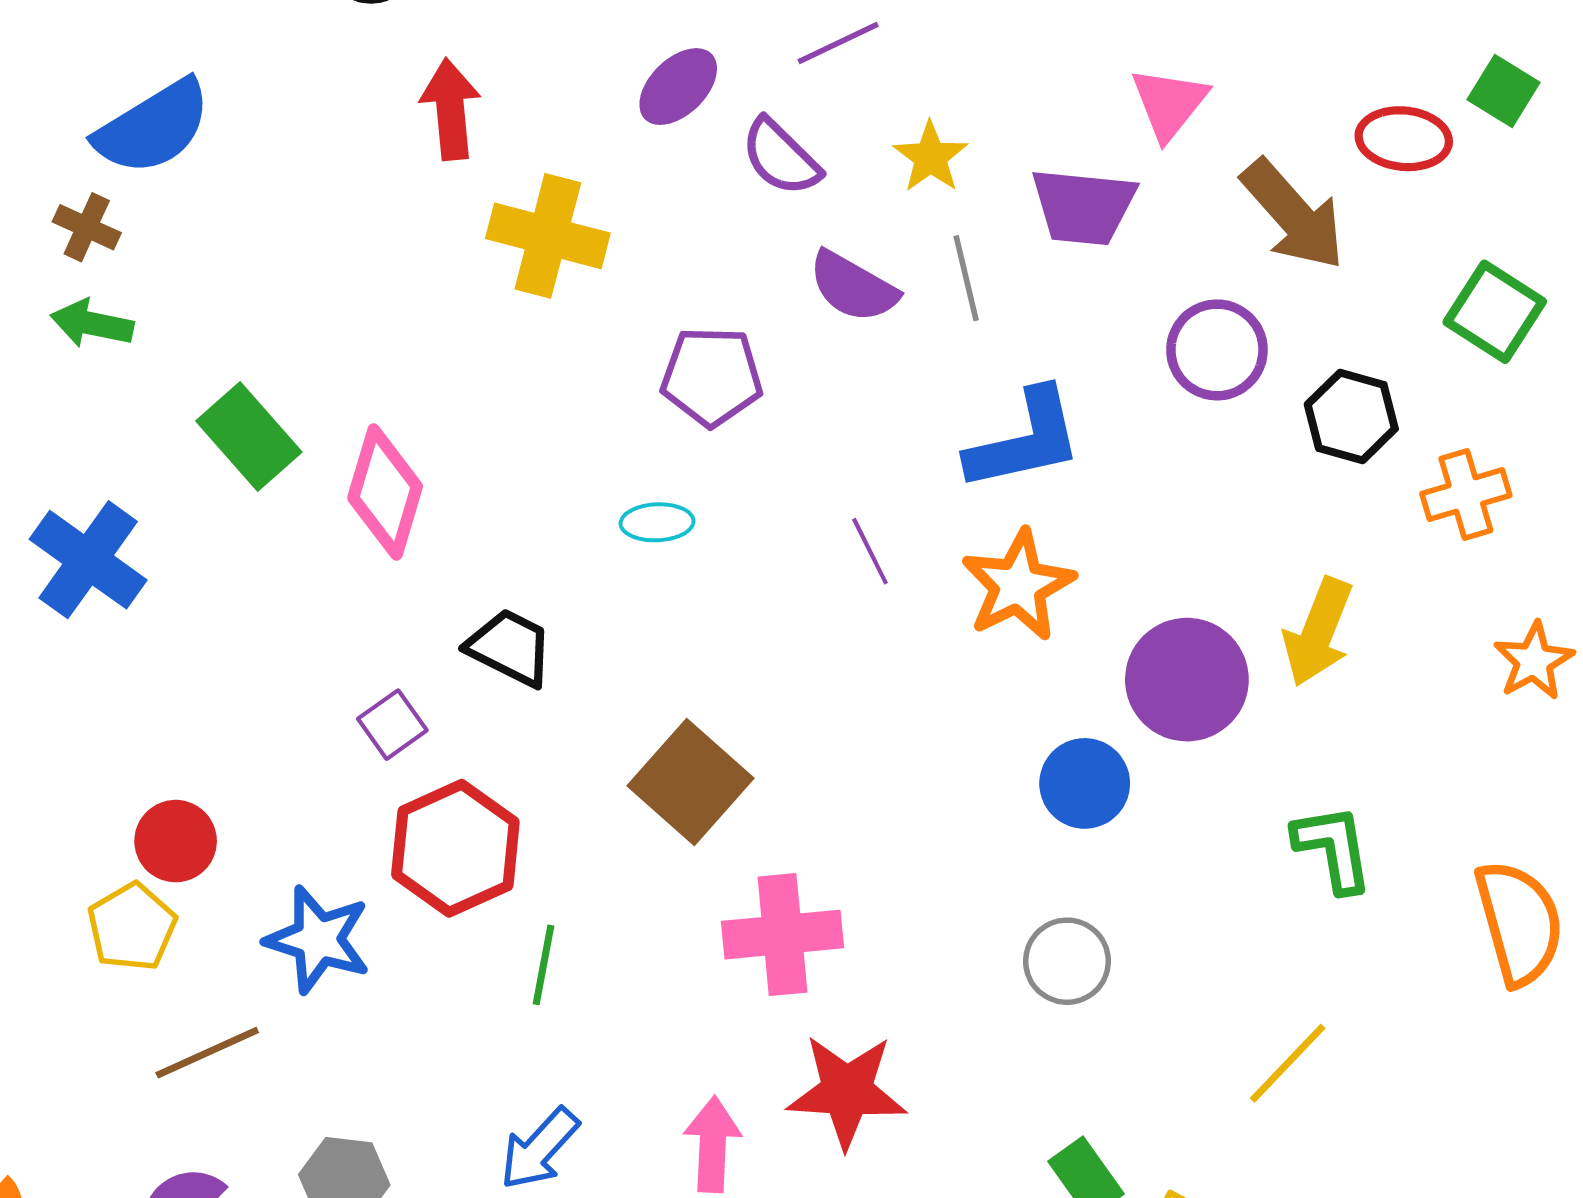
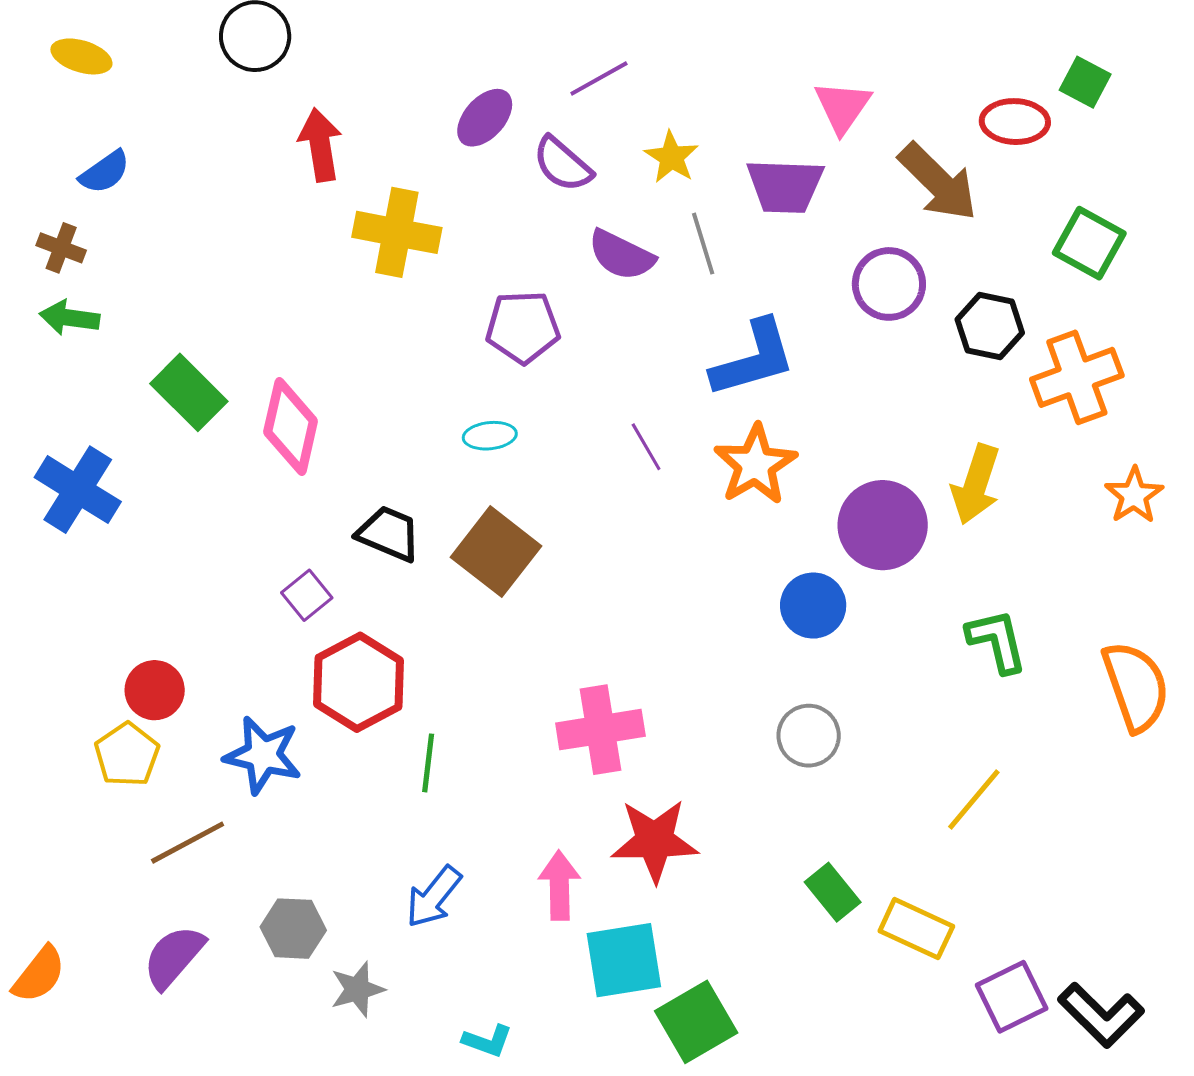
blue semicircle: (153, 127) -> (105, 172), size x0.6
orange cross: (1466, 494) -> (1077, 377), size x1.4
brown square: (691, 782) -> (496, 552), moved

